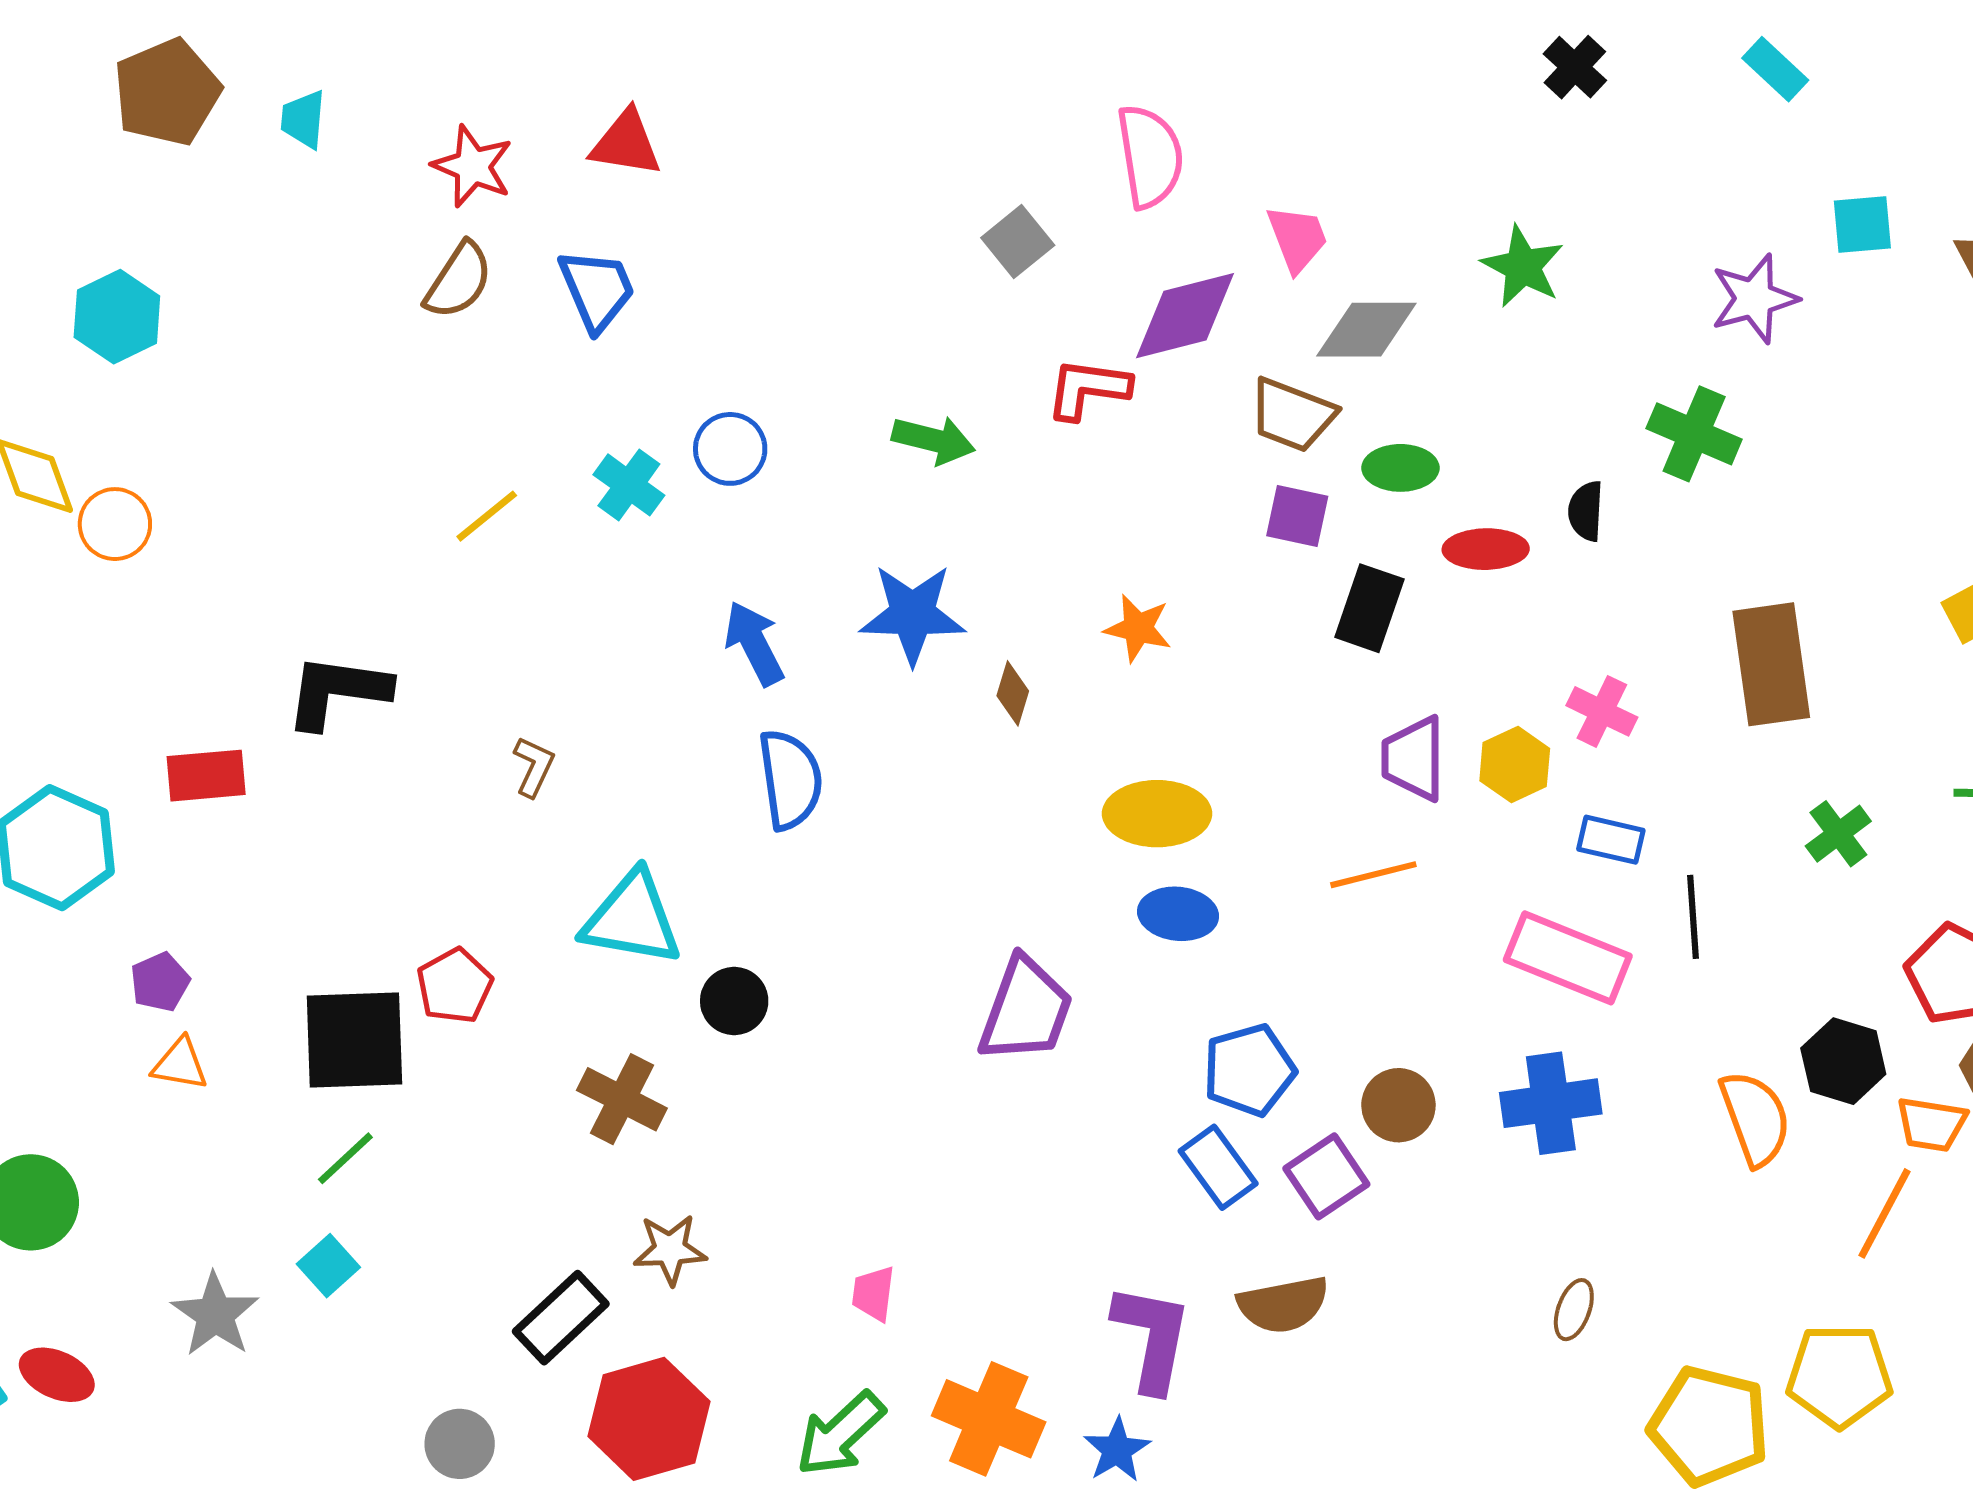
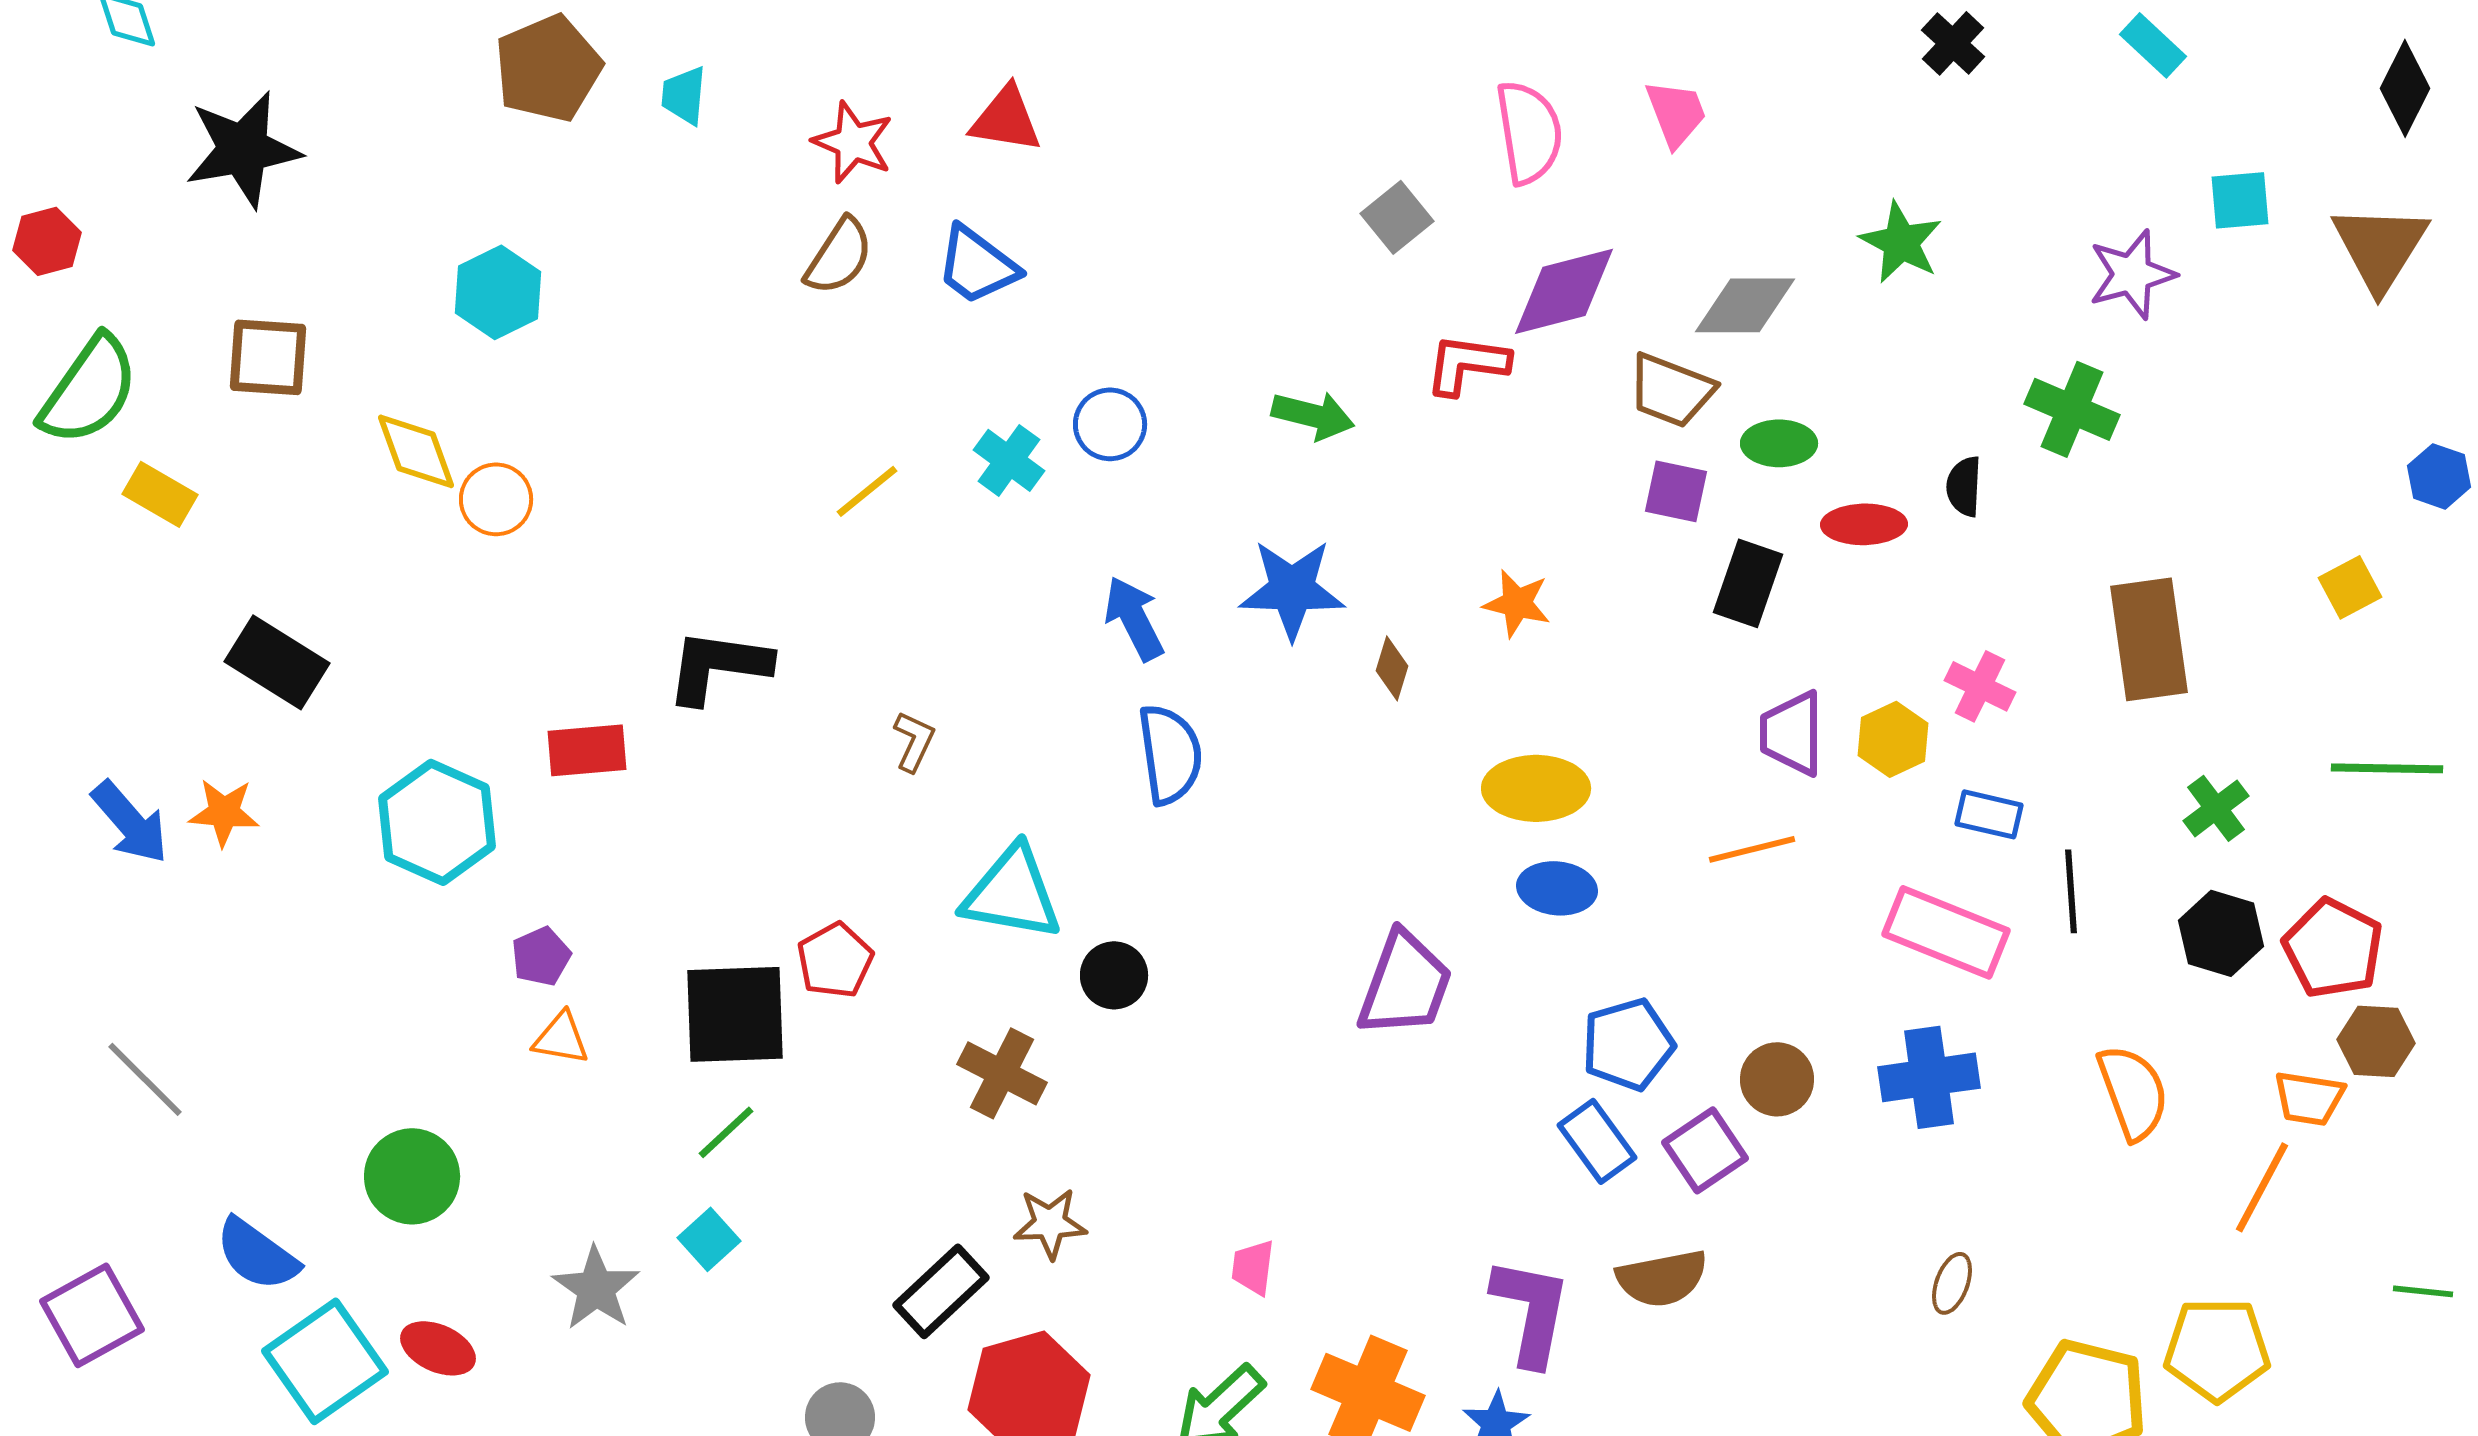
pink trapezoid: (1297, 238) -> (1676, 113), moved
blue trapezoid: (597, 290) -> (977, 265), turned 150
black hexagon: (1843, 1061) -> (2221, 933), moved

